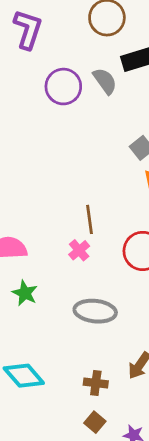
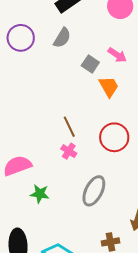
gray semicircle: (105, 81) -> (62, 38), moved, turned 85
gray ellipse: (95, 311) -> (94, 191), turned -52

